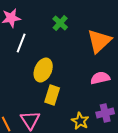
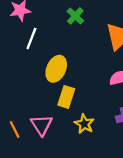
yellow star: (80, 121) -> (84, 124), moved

